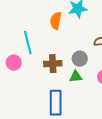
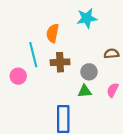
orange semicircle: (56, 21) -> (53, 33), moved
brown cross: (53, 64) -> (60, 62), moved

